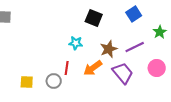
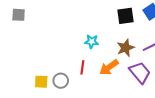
black square: (94, 18) -> (126, 16), moved, turned -30
gray circle: (54, 81) -> (61, 81), moved

